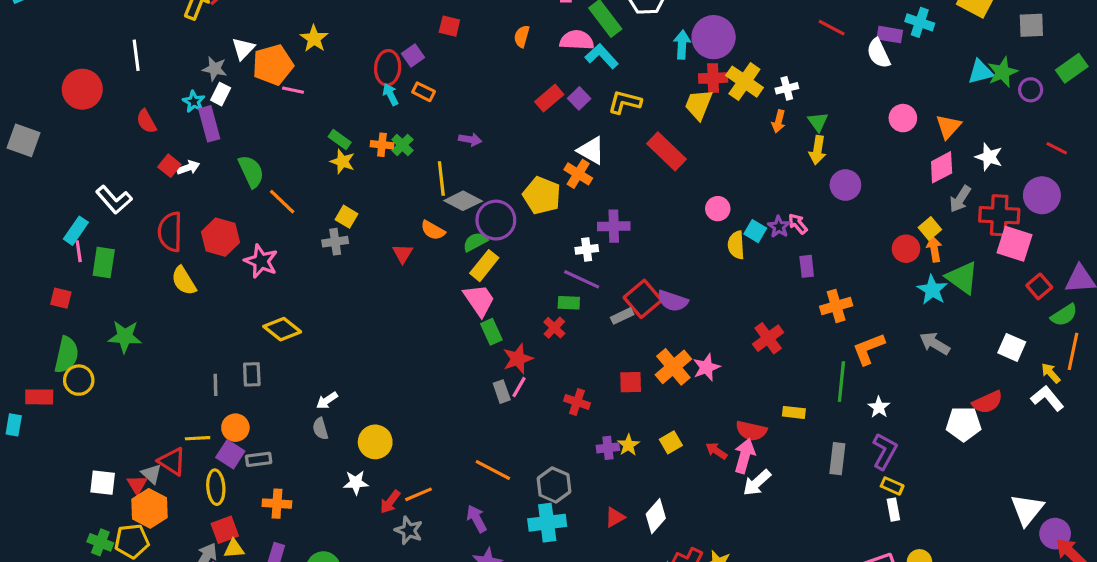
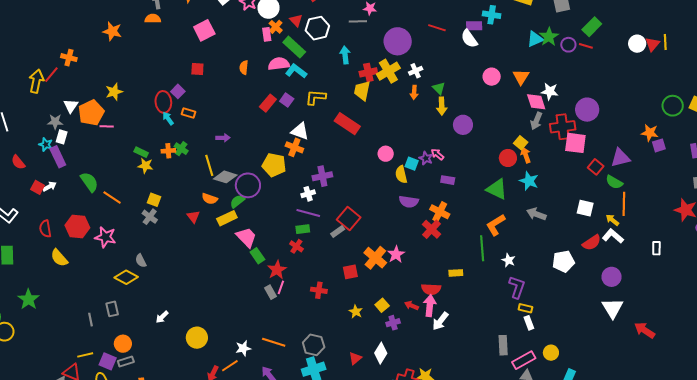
purple circle: (714, 37) -> (398, 41), moved
yellow star: (314, 39) -> (114, 92), turned 30
yellow cross: (744, 82) -> (388, 71), turned 35
red line: (1057, 148) -> (586, 46), moved
pink diamond: (942, 167) -> (536, 102), moved, turned -70
red semicircle: (170, 232) -> (45, 229), size x0.7
gray cross: (335, 242) -> (150, 217), turned -35
yellow rectangle: (484, 266) -> (227, 218), moved, turned 36
purple rectangle: (807, 266) -> (448, 180), turned -64
green triangle: (962, 278) -> (497, 189), moved
purple semicircle: (673, 301) -> (409, 202), moved
orange cross: (836, 306) -> (440, 212), moved, turned -36
green semicircle: (1064, 315) -> (614, 182), turned 72
green star: (125, 337) -> (28, 299), turned -30
red semicircle: (987, 402) -> (592, 243), moved
orange circle: (235, 428) -> (123, 344), moved
gray semicircle: (320, 429) -> (141, 261), moved
purple cross: (608, 448) -> (393, 323), moved
gray rectangle: (837, 459) -> (503, 345), moved
white star: (356, 483) -> (243, 348), moved
purple circle: (1055, 534) -> (612, 277), moved

